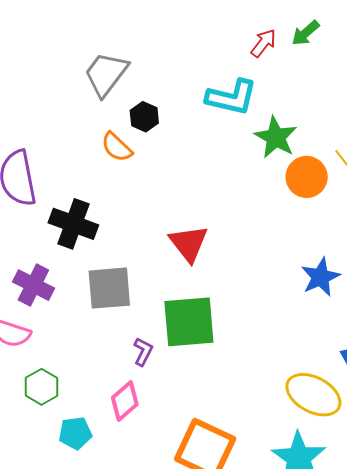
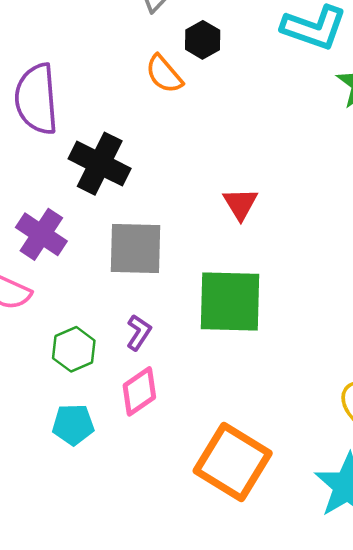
red triangle: (189, 243) -> (240, 204), size x0.7
purple L-shape: (143, 352) -> (139, 332), moved
green hexagon: (42, 387) -> (74, 349), moved

